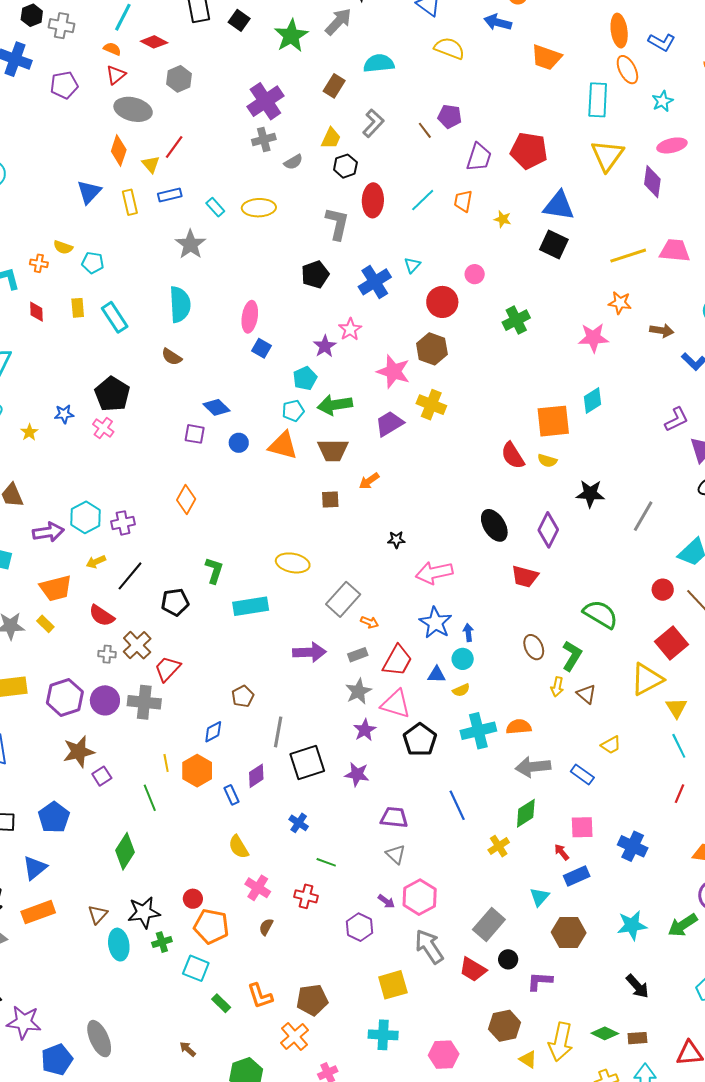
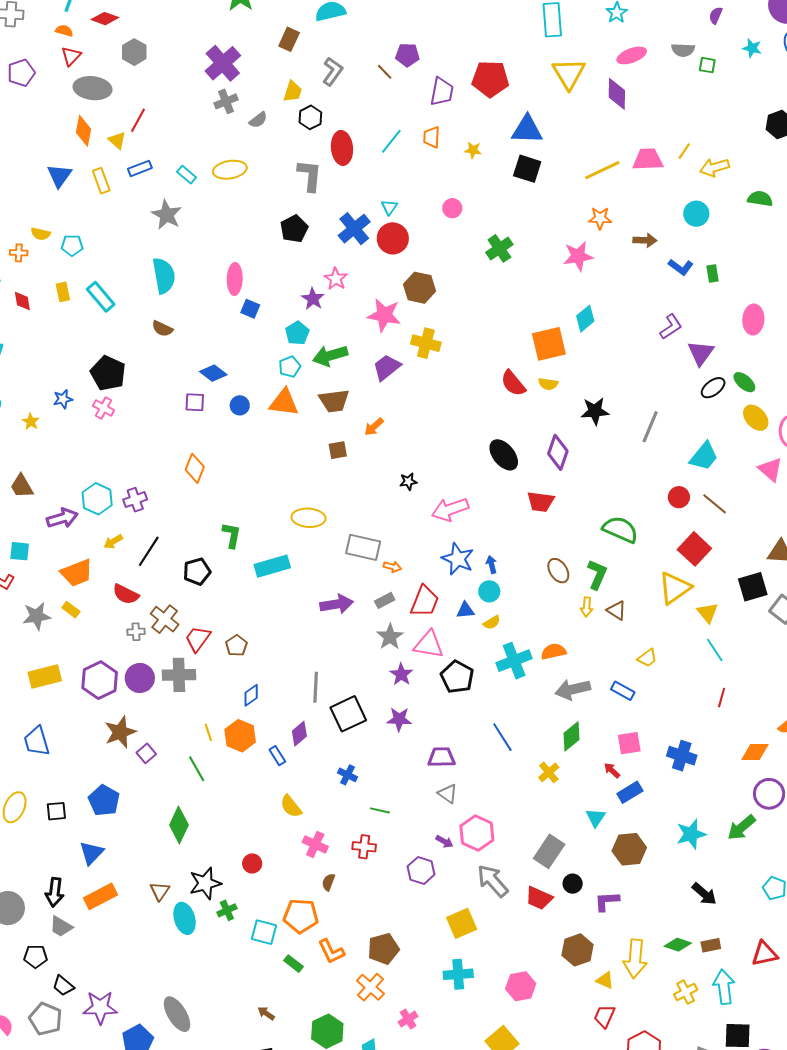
red circle: (442, 302) -> (393, 238), moved
gray rectangle: (343, 599) -> (363, 547), turned 68
brown pentagon: (243, 696) -> (236, 646), moved
orange pentagon: (211, 926) -> (301, 916), moved

